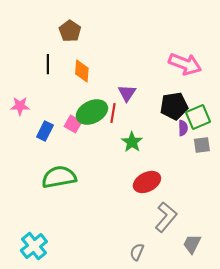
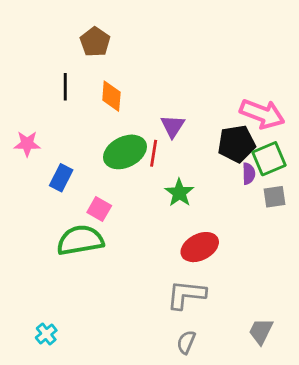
pink arrow: (185, 64) -> (262, 114), moved
pink square: (73, 124) -> (99, 209), moved
gray L-shape: (166, 217) -> (186, 295), moved, turned -124
cyan cross: (34, 246) -> (46, 334), size x0.6

